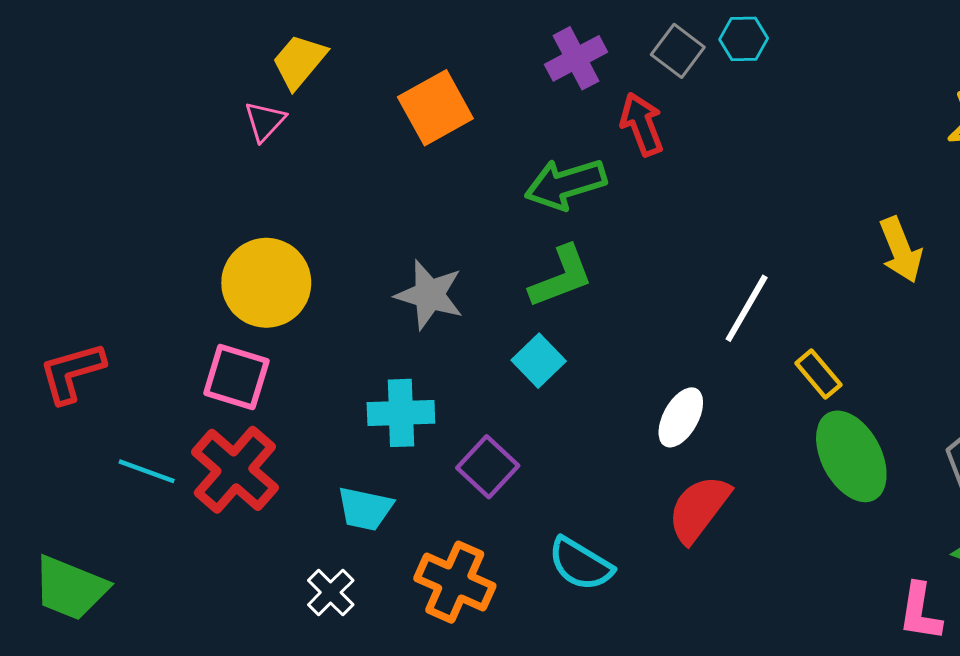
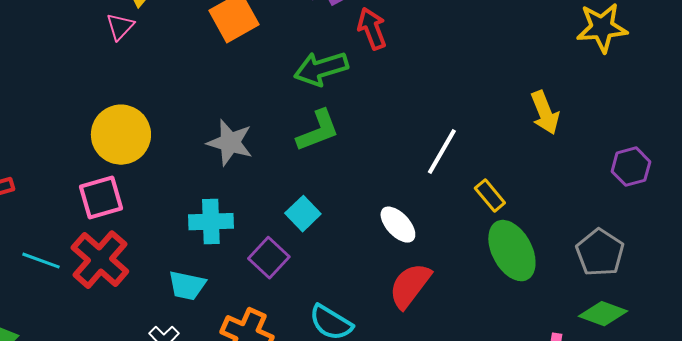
cyan square: (539, 361) -> (303, 214), moved
pink square: (236, 377) -> (101, 198), turned -33
white ellipse: (681, 417) -> (398, 225), turned -72

